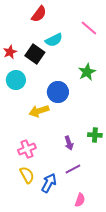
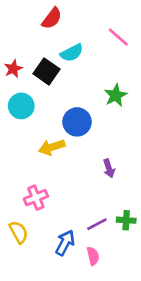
green cross: (95, 135) -> (126, 220), moved
purple arrow: (69, 143) -> (109, 168), moved
yellow semicircle: (27, 175) -> (19, 232), moved
pink semicircle: (80, 200) -> (93, 256), moved, turned -32

